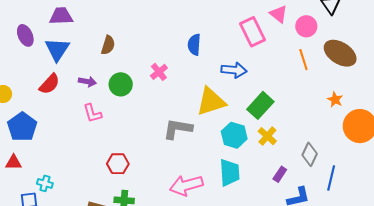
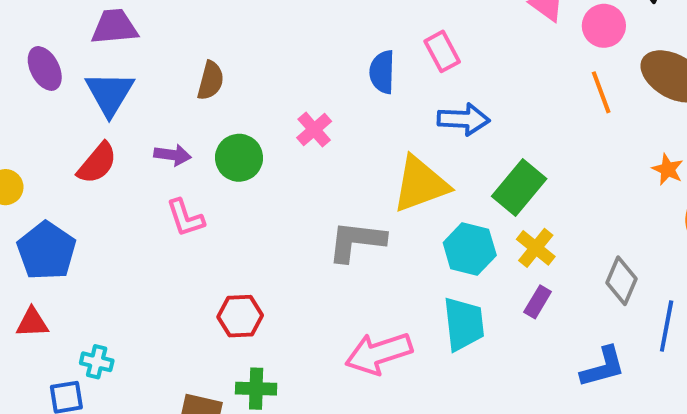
pink rectangle: (253, 32) -> (442, 51), moved, size x0.7
purple rectangle: (280, 174) -> (538, 302), moved

